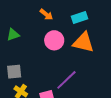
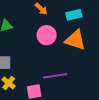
purple line: (66, 80) -> (55, 76), turned 30

